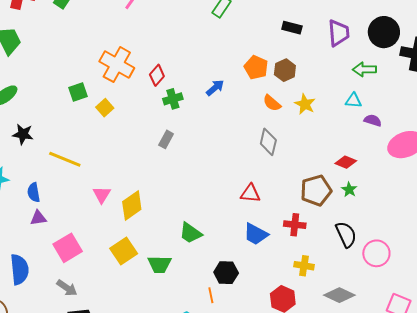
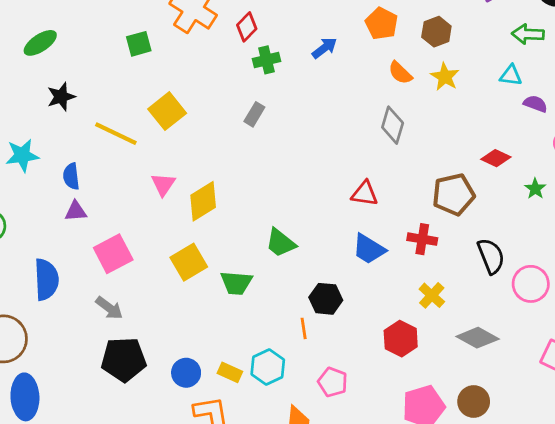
brown hexagon: (285, 70) -> (436, 32), moved
yellow square: (105, 108) -> (167, 111), moved, size x1.5
black star: (23, 134) -> (61, 97), turned -30
green star: (349, 190) -> (535, 189), moved
yellow cross: (304, 266) -> (432, 295), turned 30

